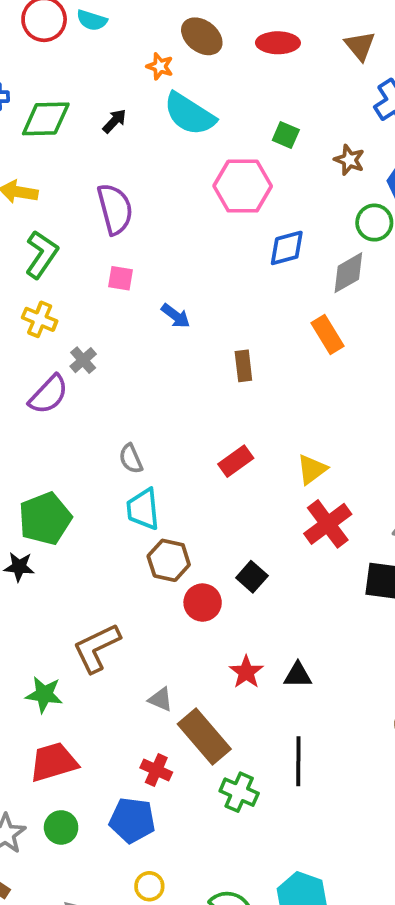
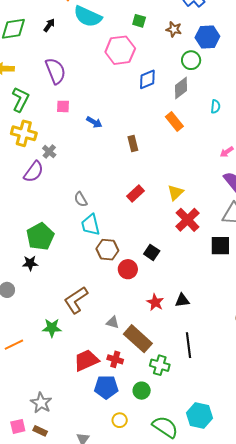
yellow cross: (40, 319) -> (24, 133), size x1.4
red trapezoid: (53, 762) -> (86, 360), moved
green circle: (61, 827) -> (142, 391), moved

